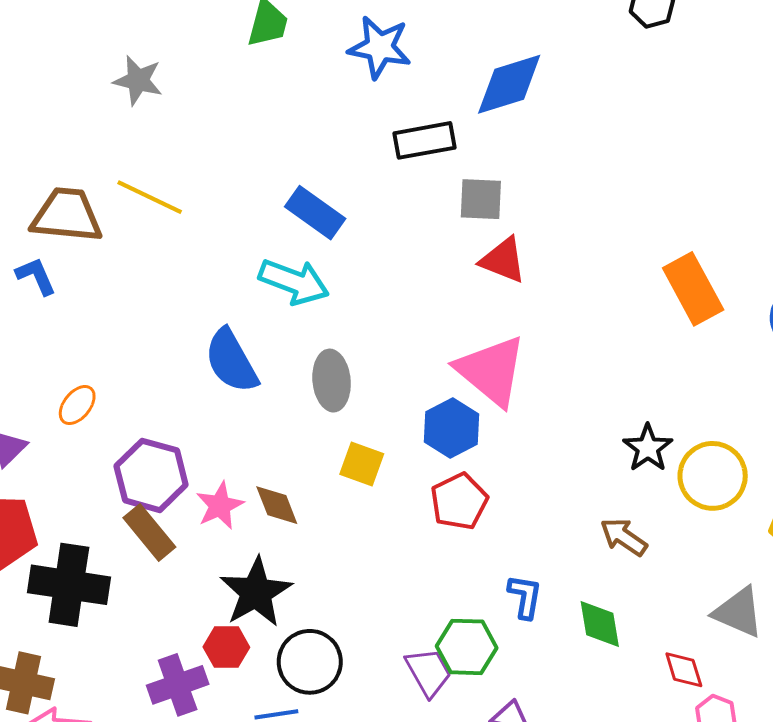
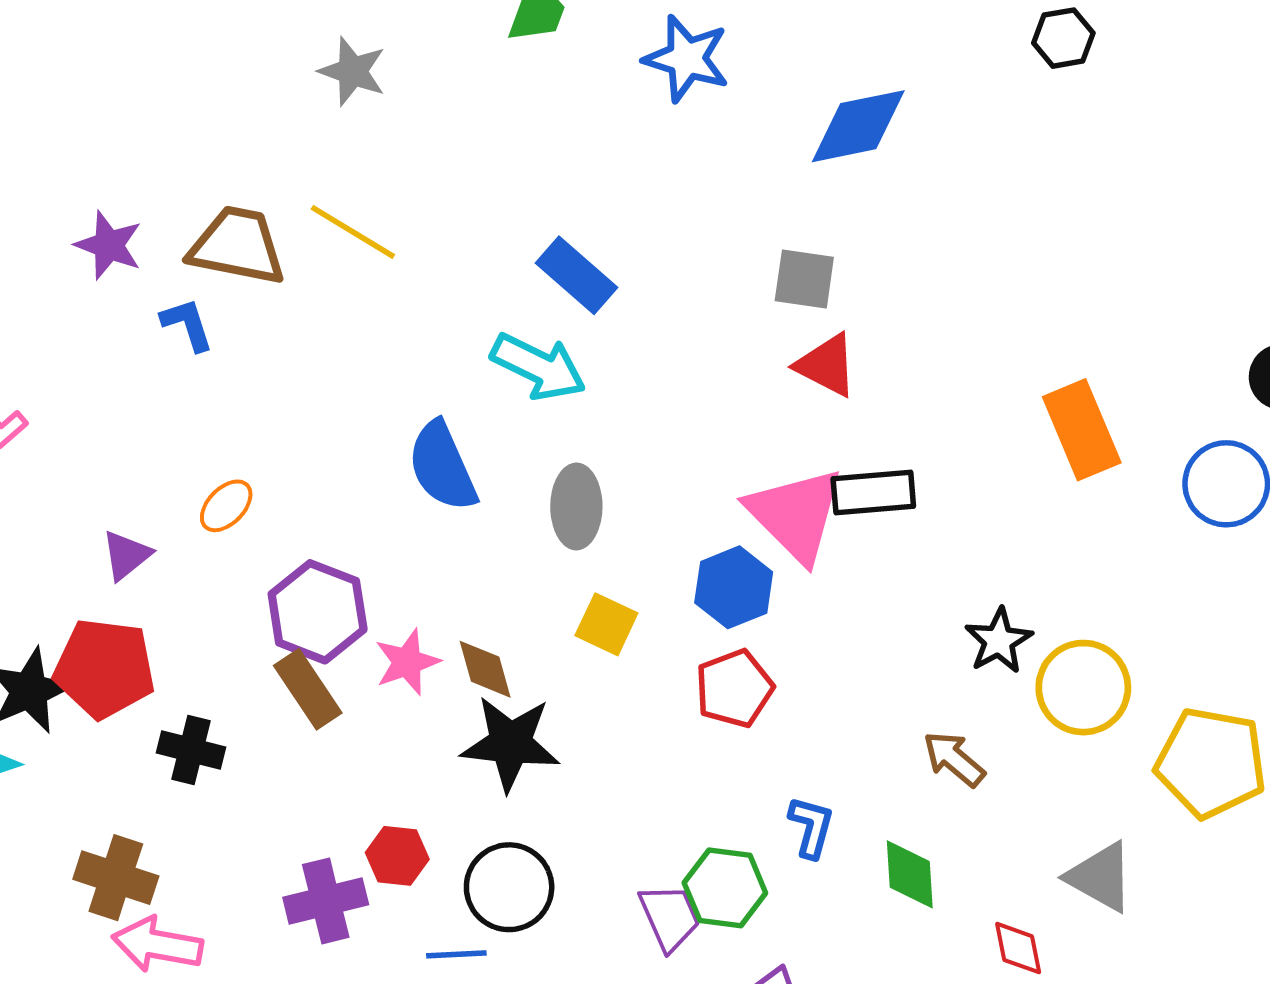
black rectangle: (425, 140) -> (873, 493), moved
black cross: (69, 585) -> (191, 750), size x0.6
black star: (256, 592) -> (510, 743), moved, turned 30

